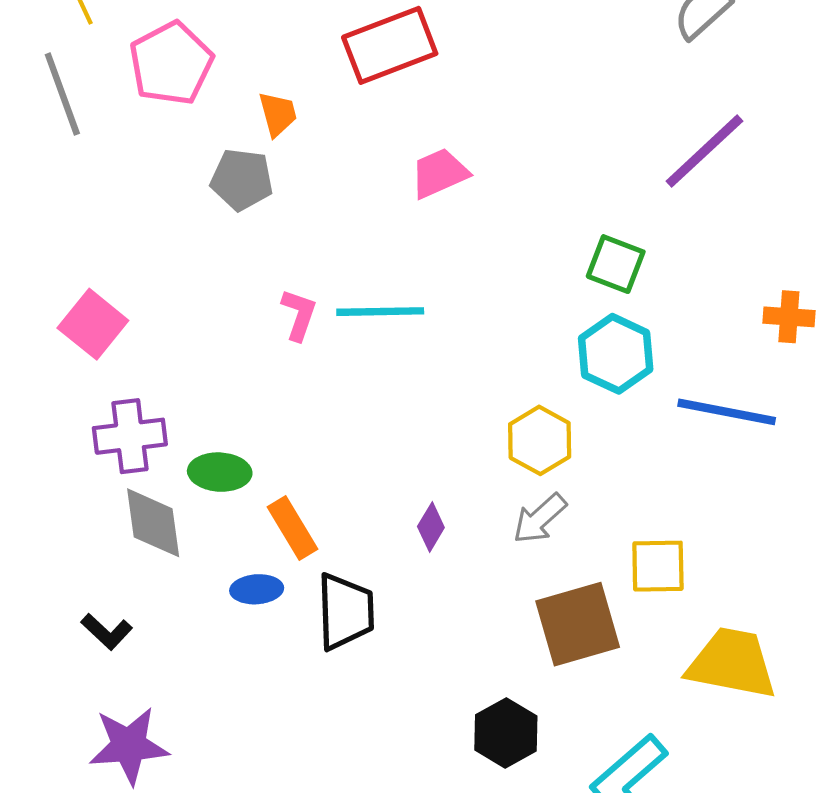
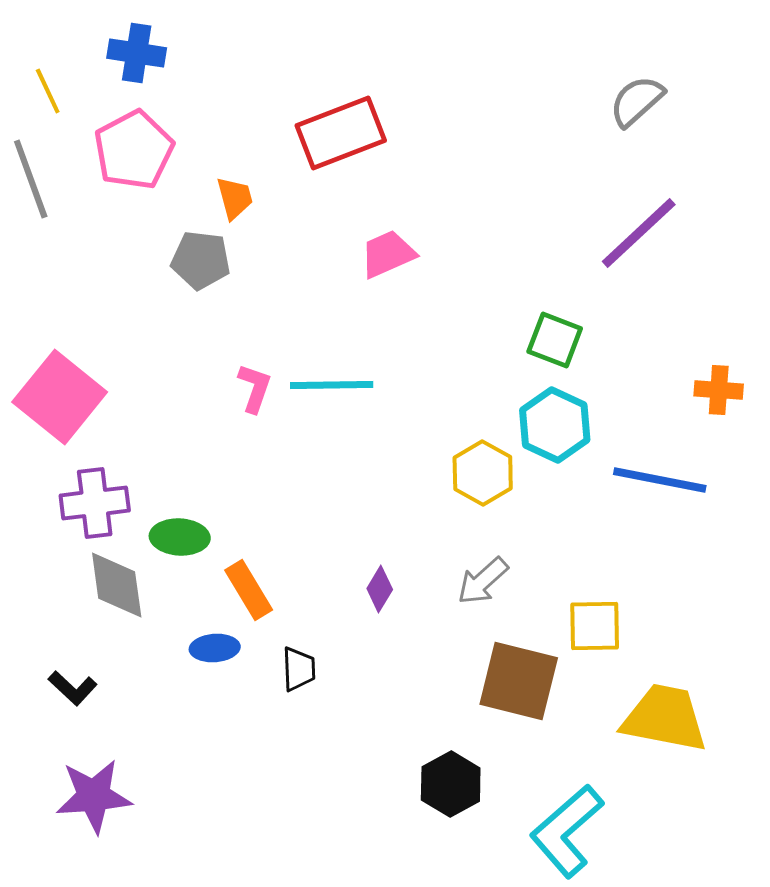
pink square: (93, 324) -> (60, 397), size x1.4
yellow hexagon: (540, 440) -> (483, 473), moved
black trapezoid: (345, 611) -> (299, 669), size x0.6
brown square: (578, 624) -> (519, 681), turned 30

